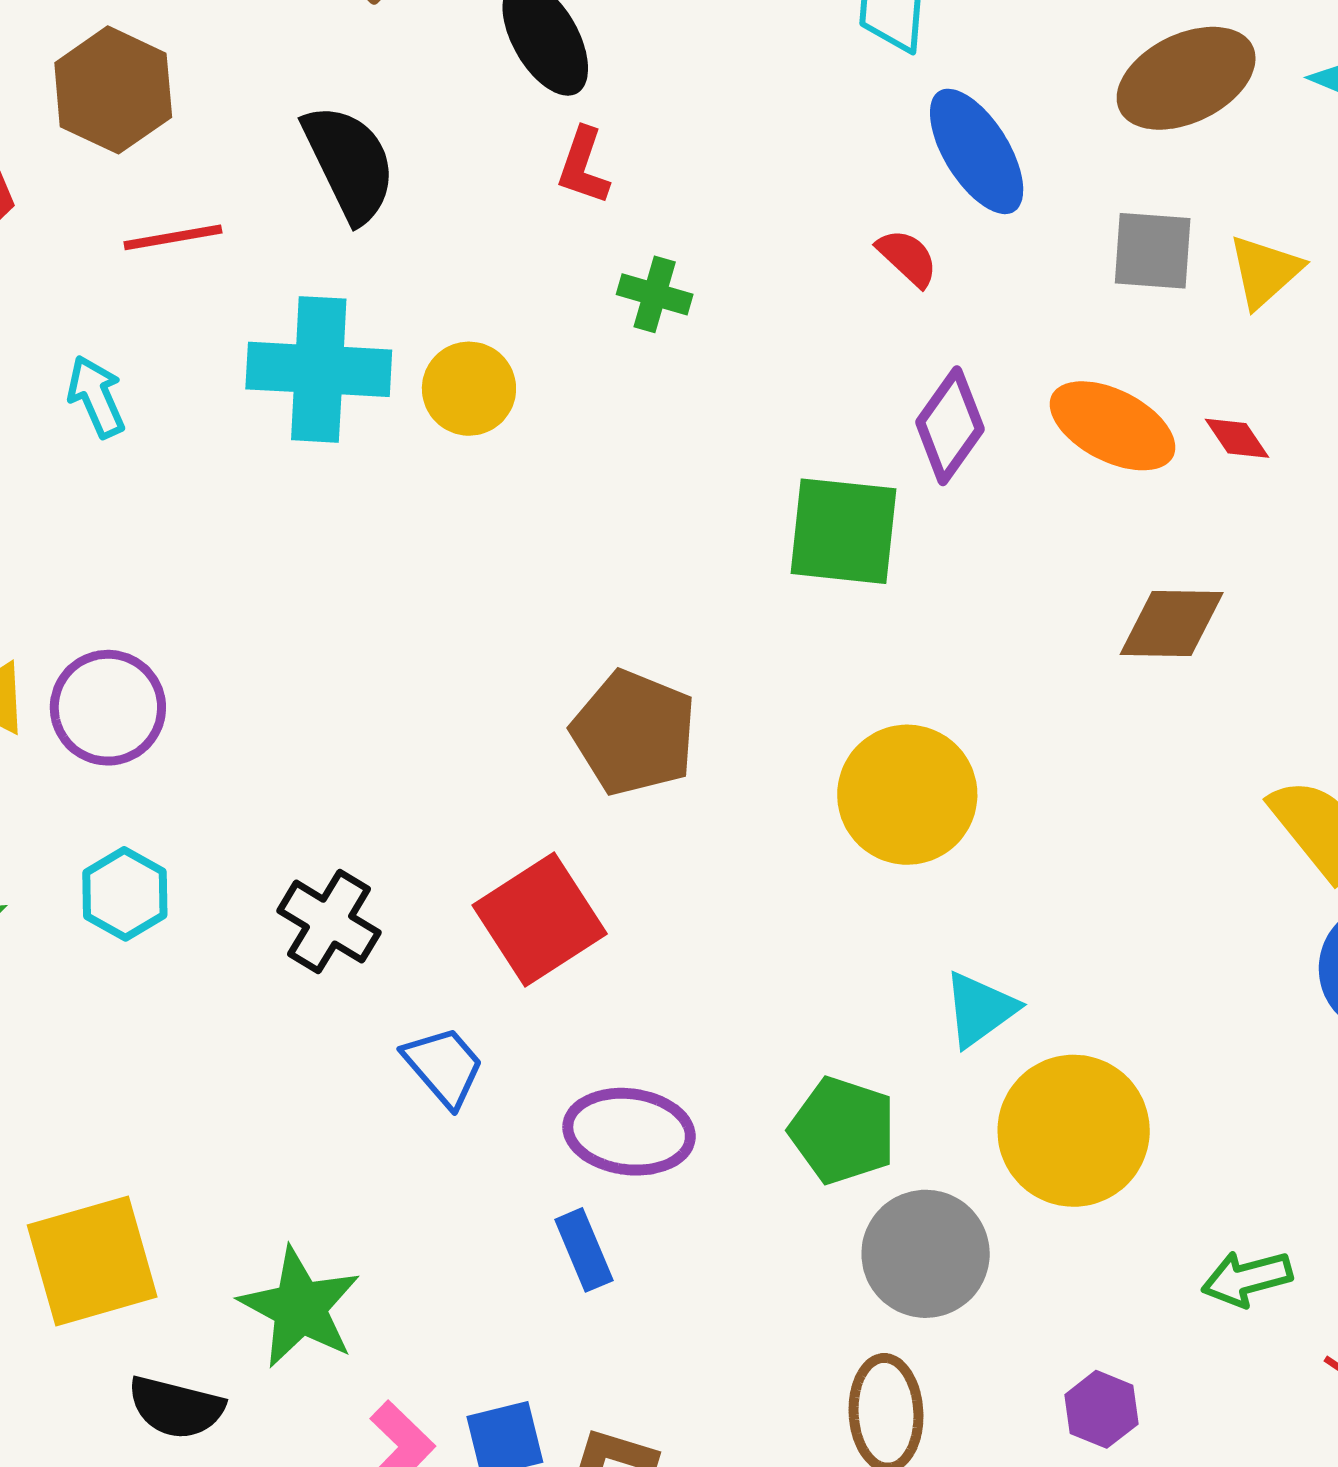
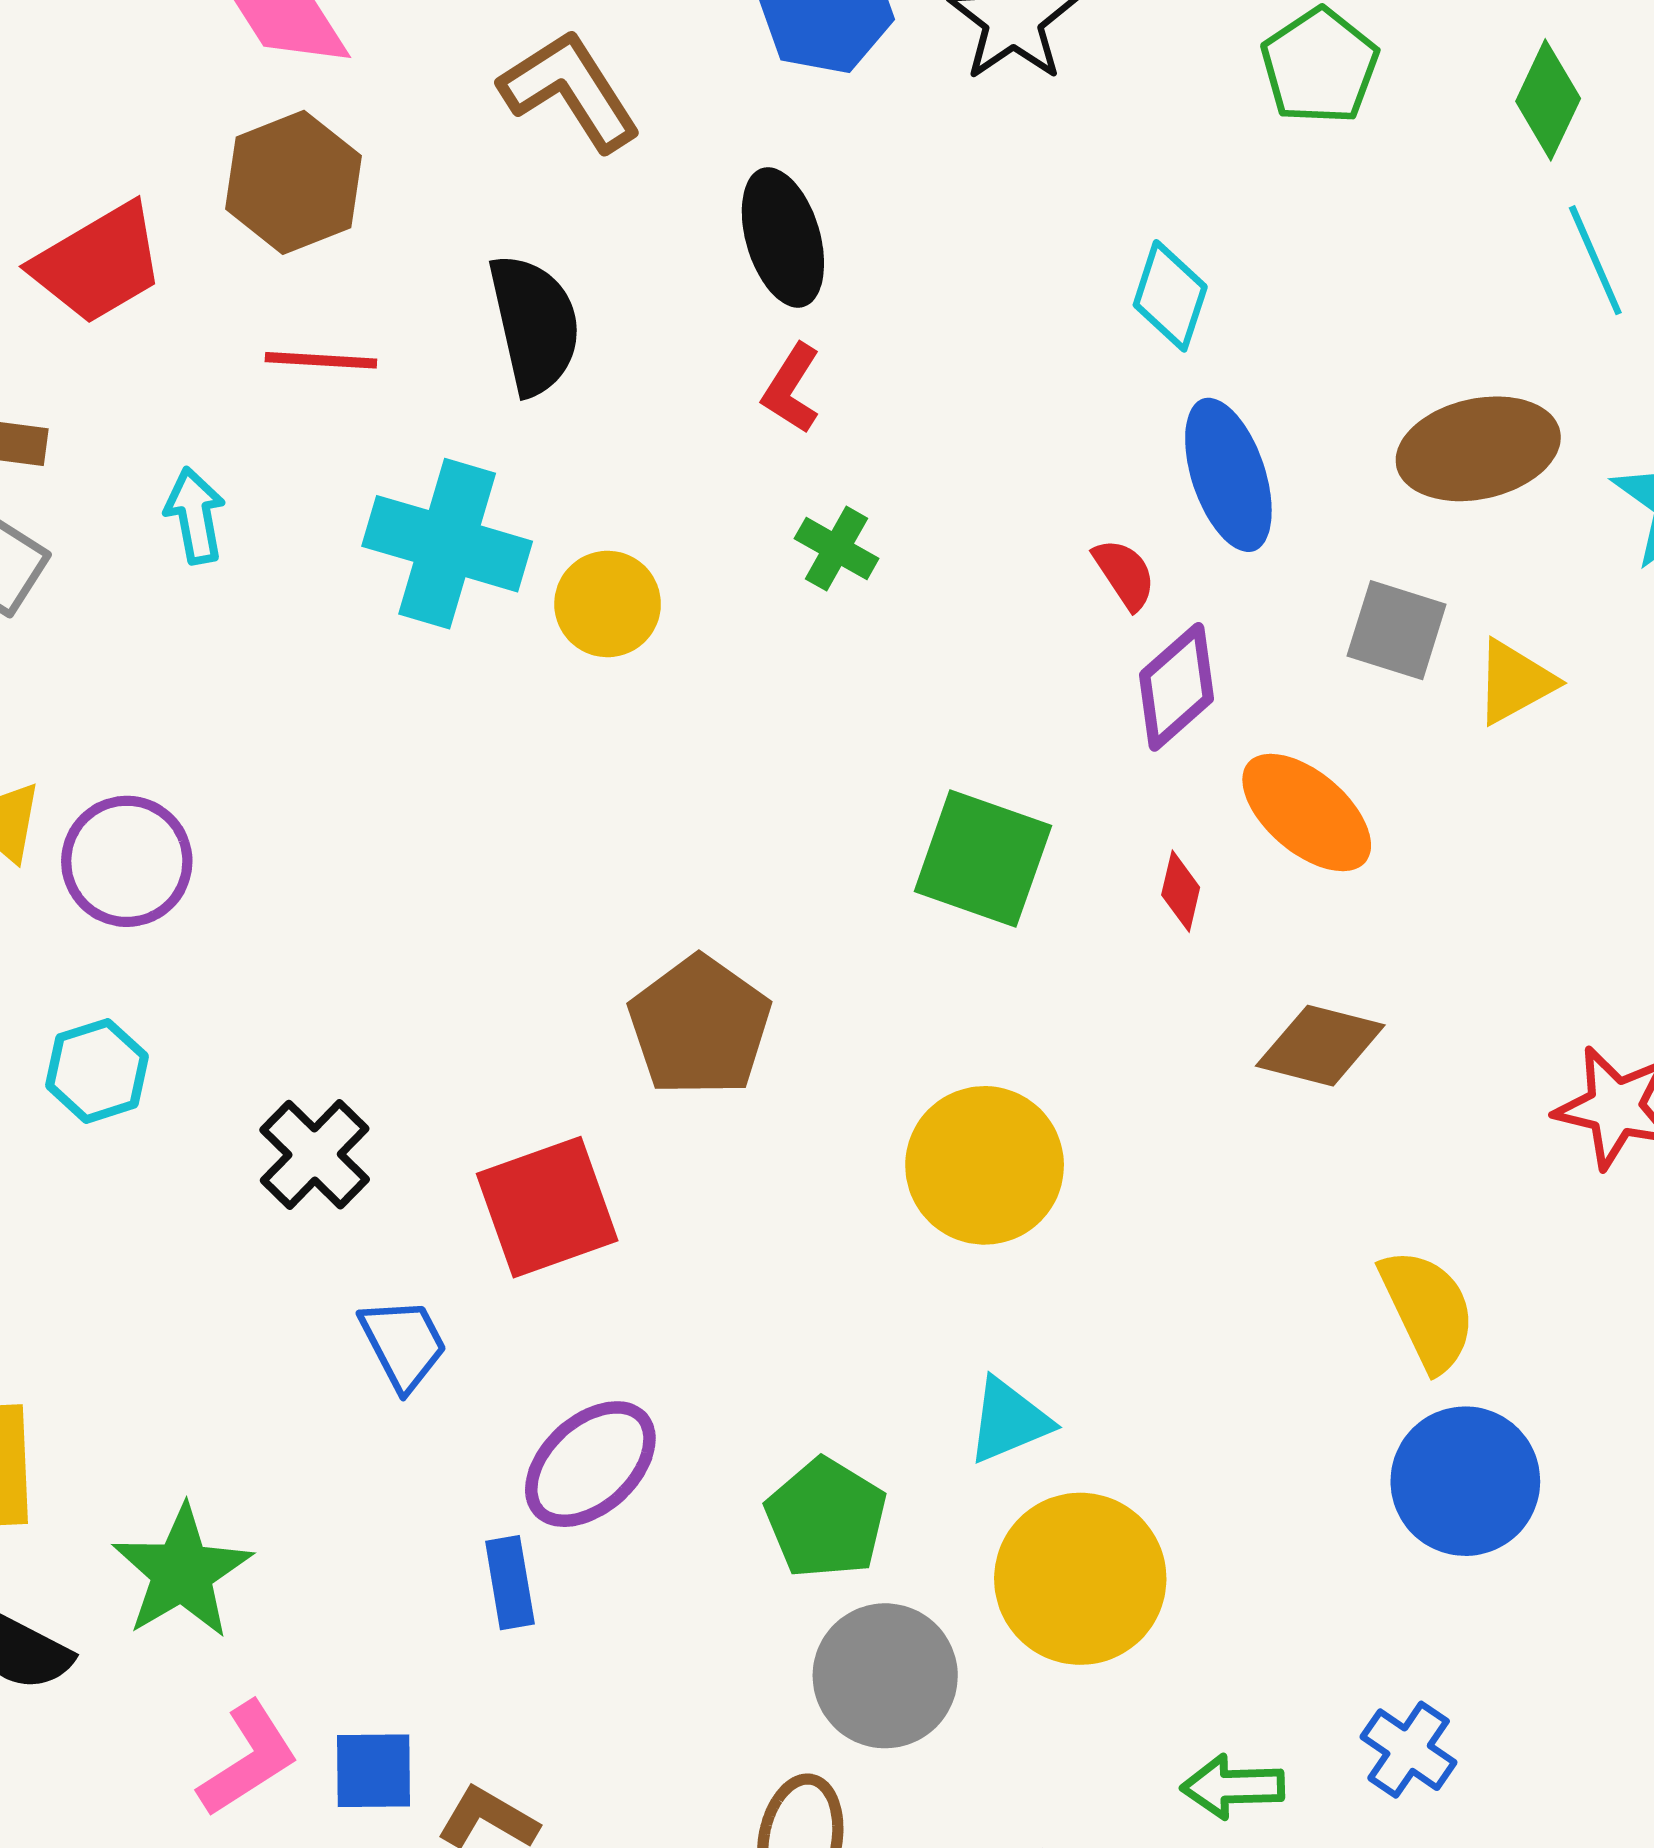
purple diamond: (950, 426) -> (1176, 687), moved
red diamond: (1237, 438) -> (1181, 891), moved, turned 34
purple ellipse: (629, 1132) -> (590, 1464), turned -63

